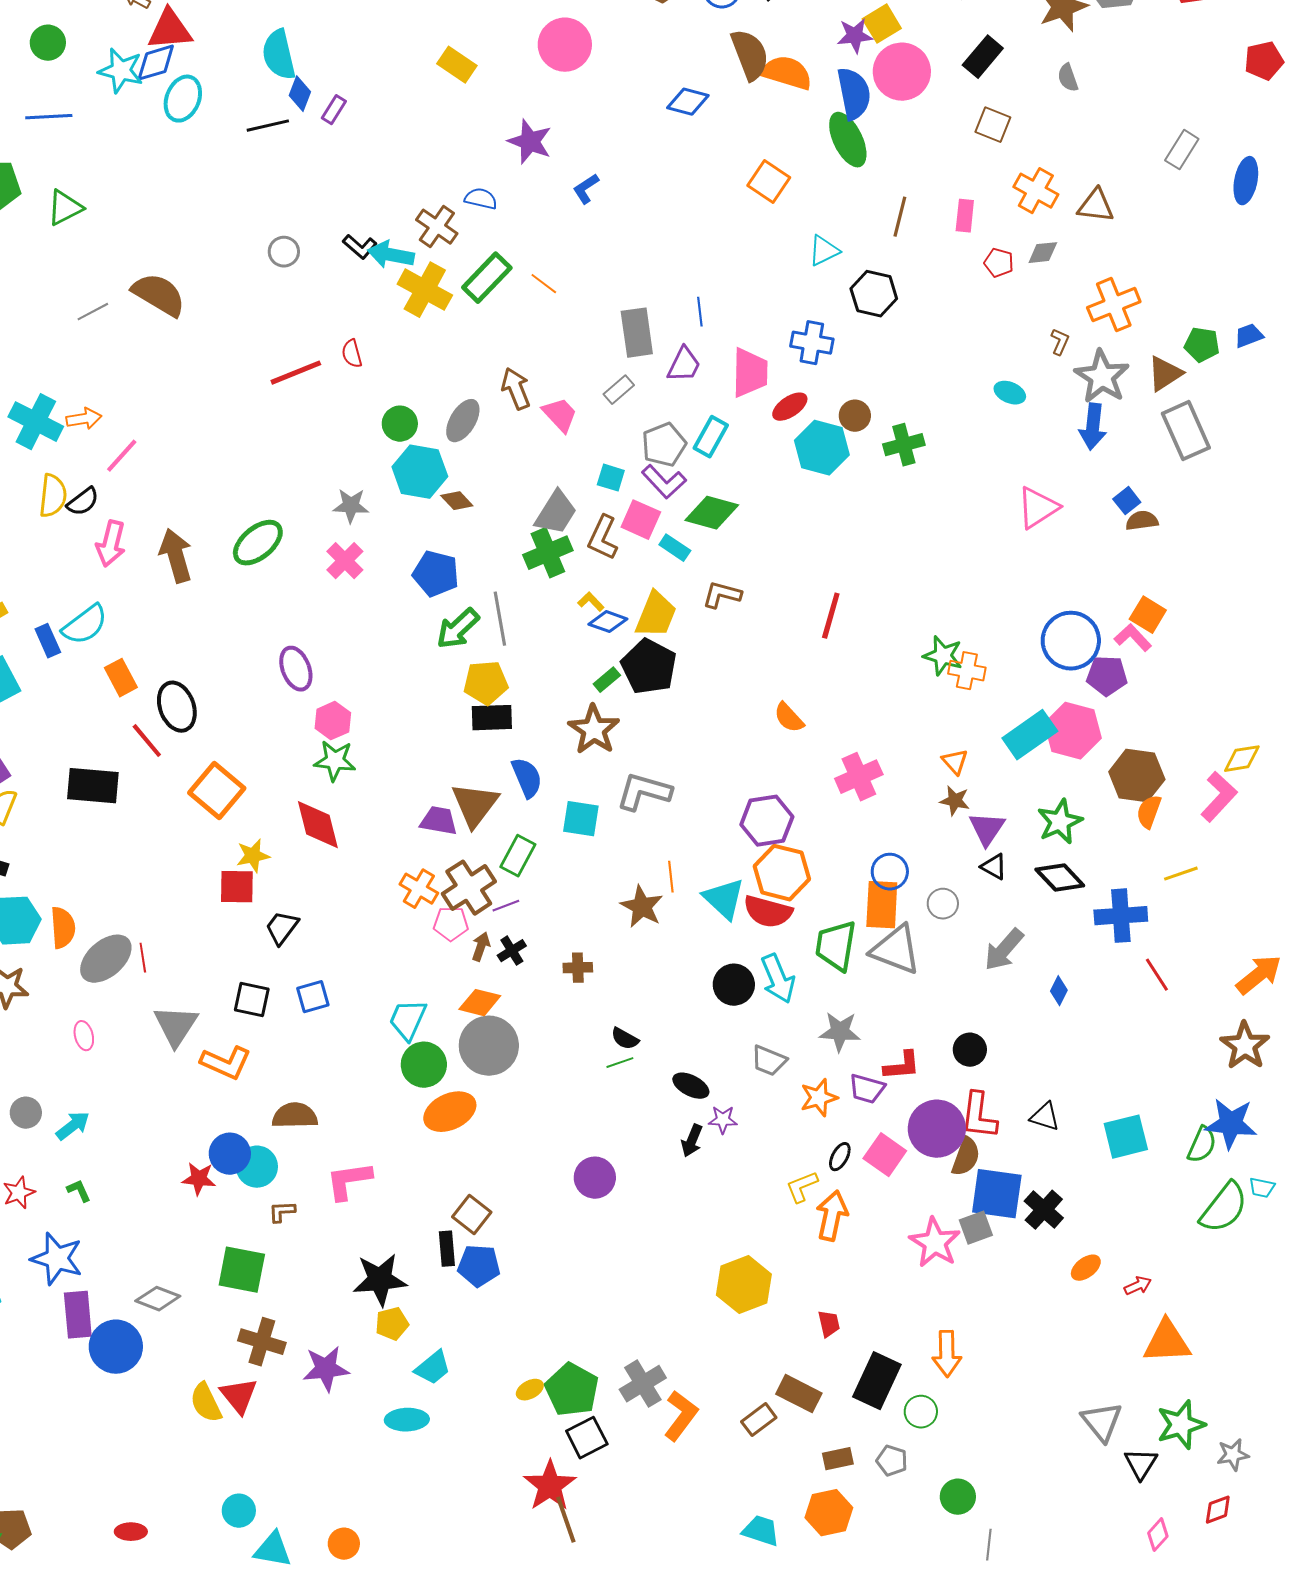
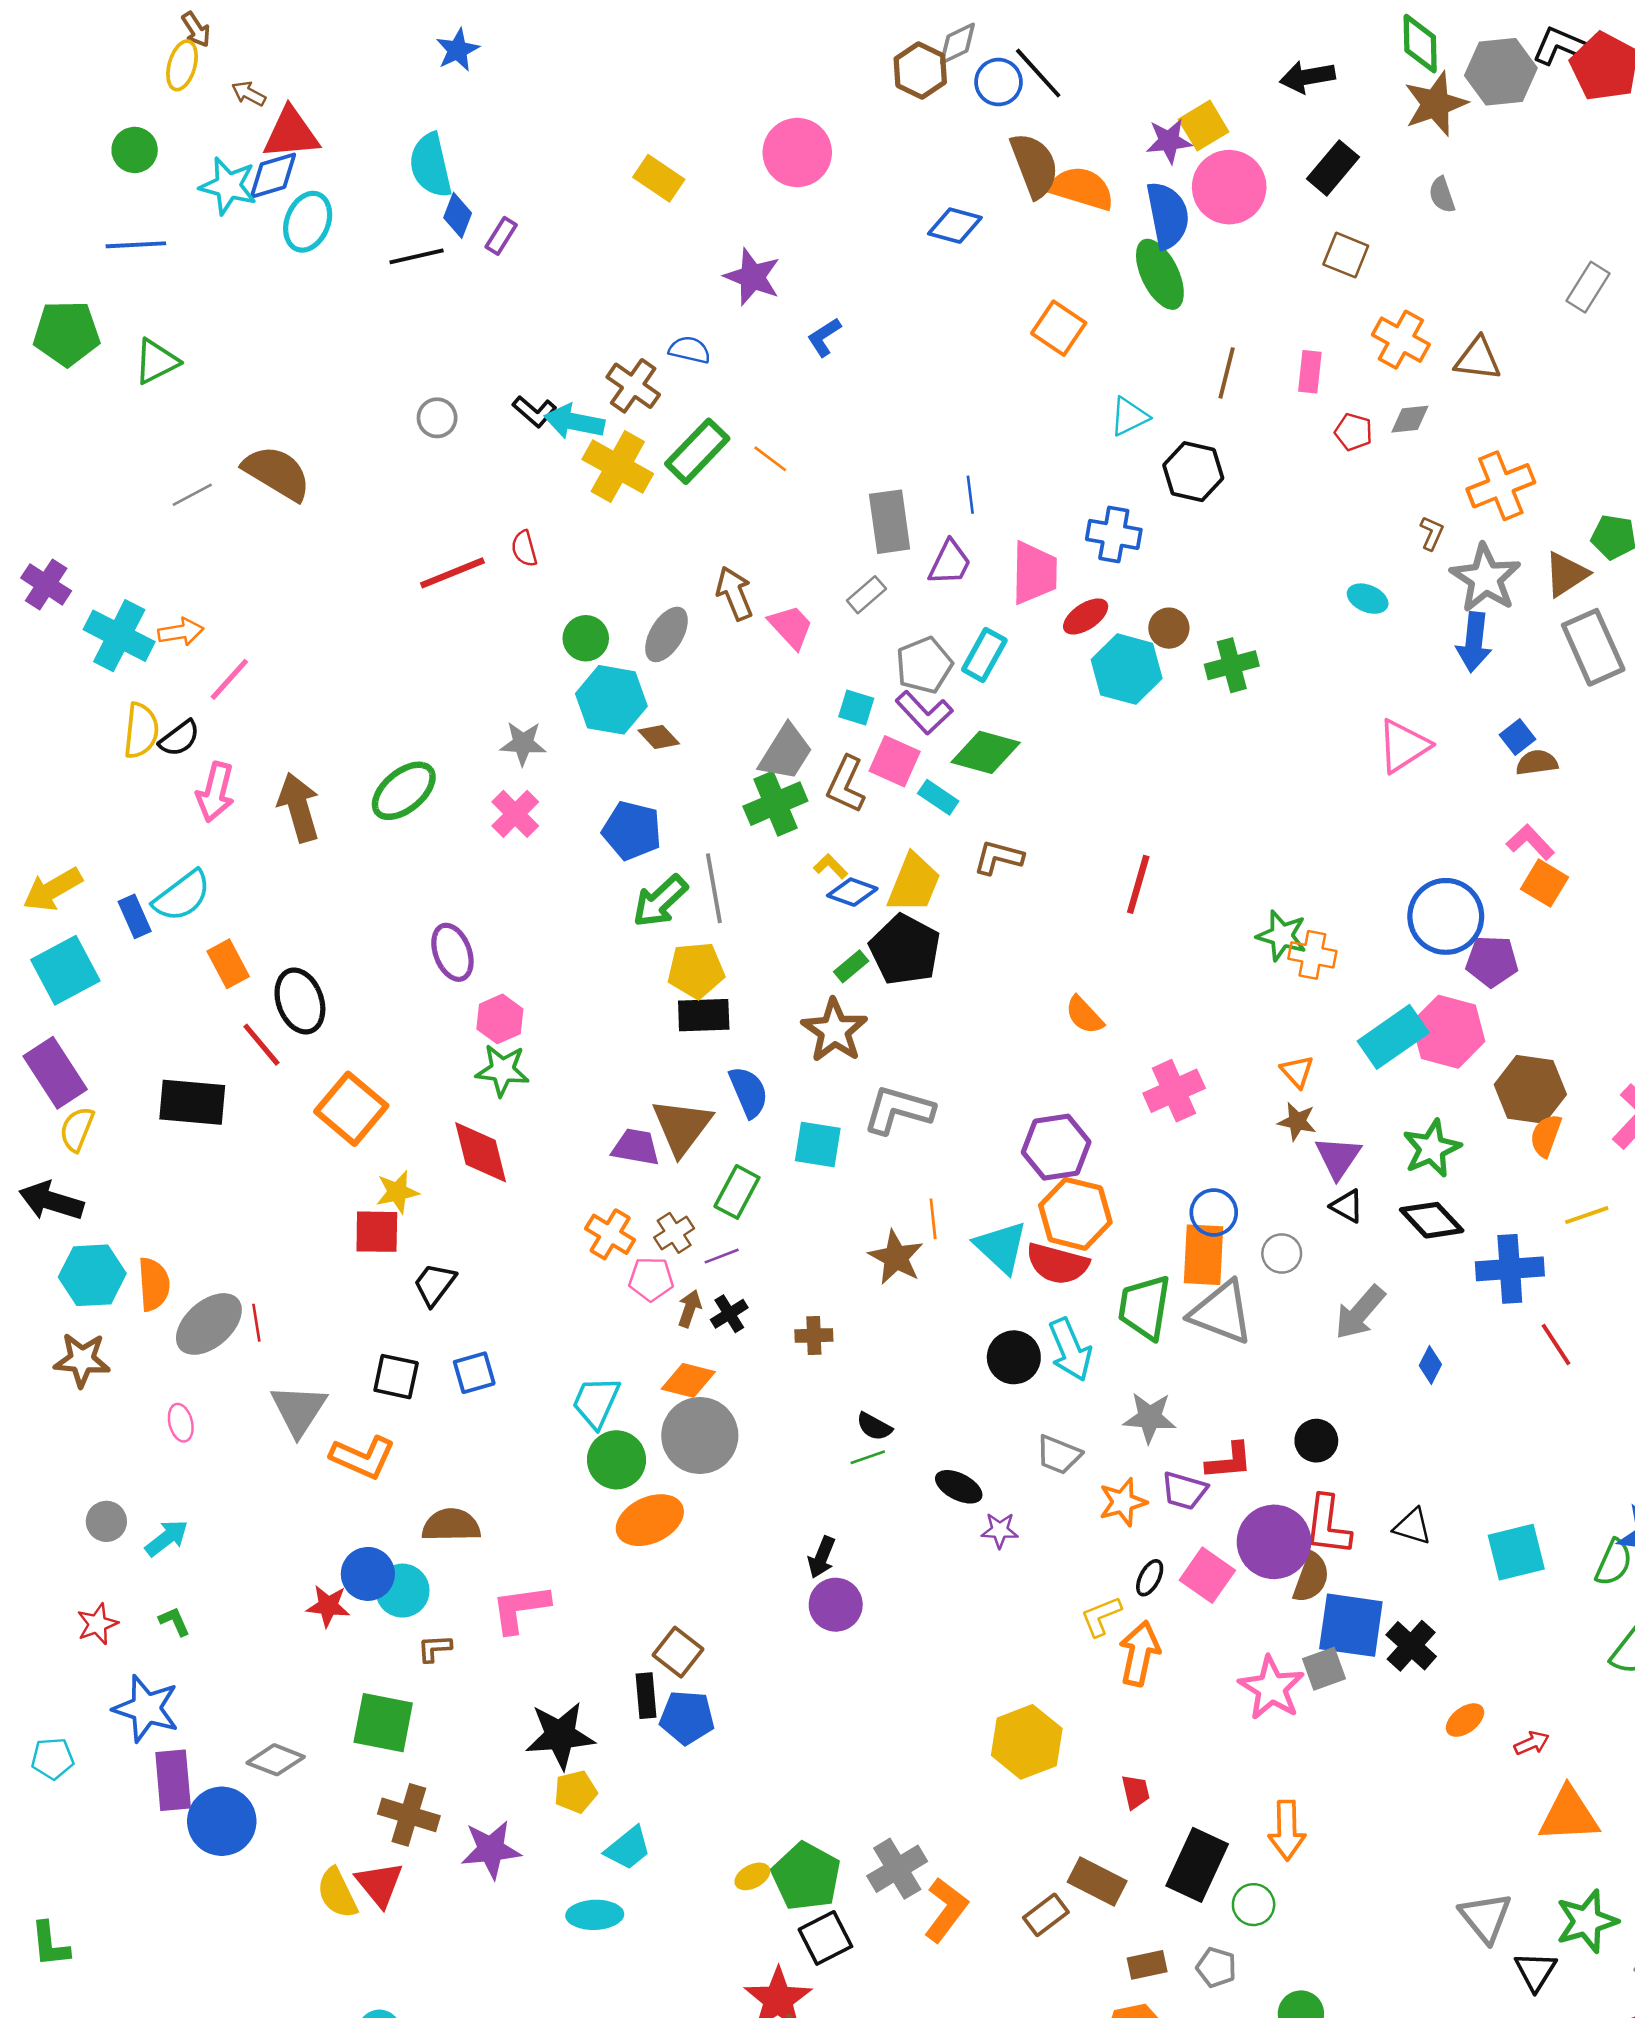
pink L-shape: (1133, 638) -> (1530, 842), moved
brown cross: (469, 888) -> (674, 1233), size x0.6
black arrow: (692, 1141) -> (822, 1557), moved

